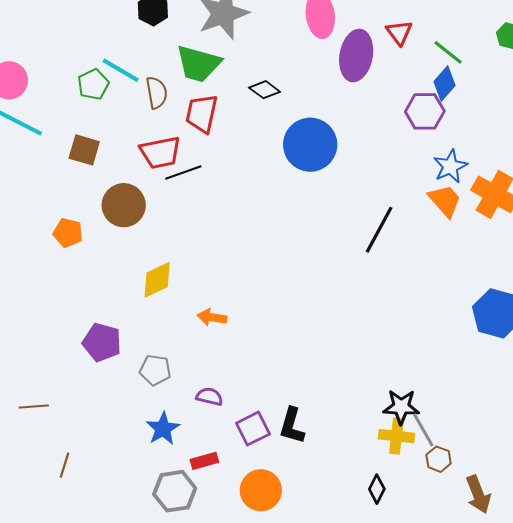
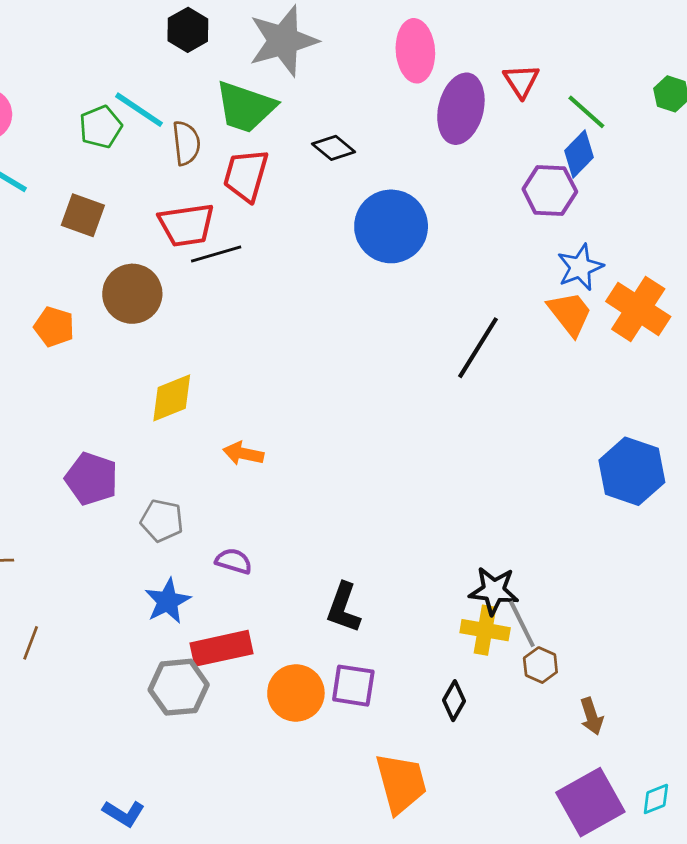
purple square: (253, 429) -> (353, 686), moved, turned 32
red rectangle: (204, 461) -> (221, 648), size x1.6
brown arrow: (478, 494) -> (592, 716), size x0.7

